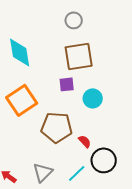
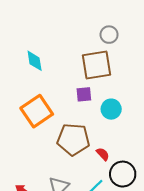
gray circle: (74, 20) -> (109, 35), moved
cyan diamond: (20, 52) -> (35, 61), size x0.7

